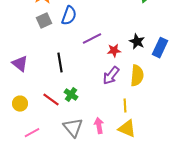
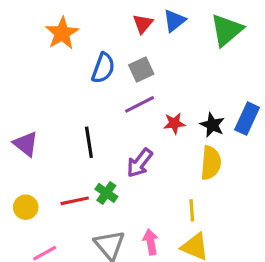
gray square: (44, 21) -> (141, 70), moved
black star: (137, 42) -> (212, 125), moved
purple arrow: (111, 76) -> (140, 163), moved
red line: (51, 100) -> (75, 201), turned -48

